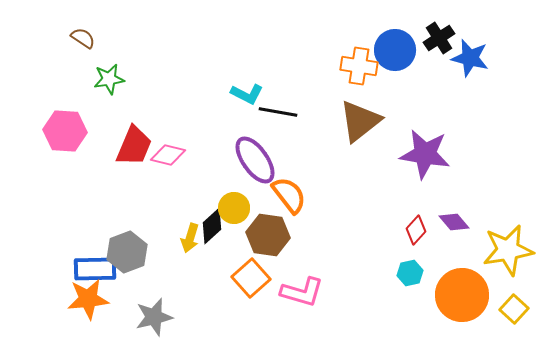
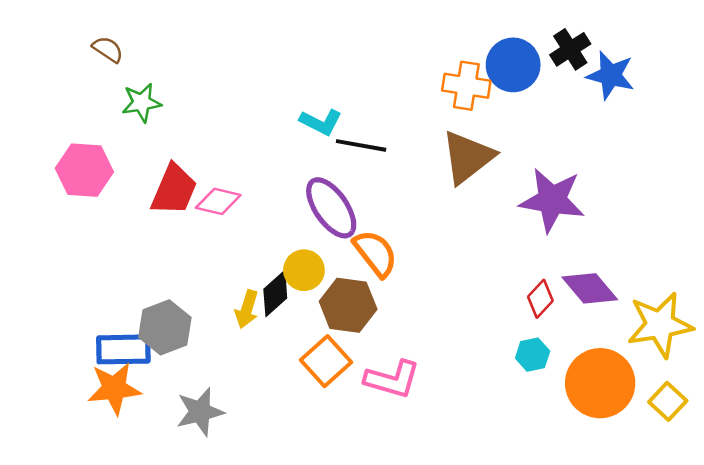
purple diamond: (454, 222) -> (590, 288), size x1.4

